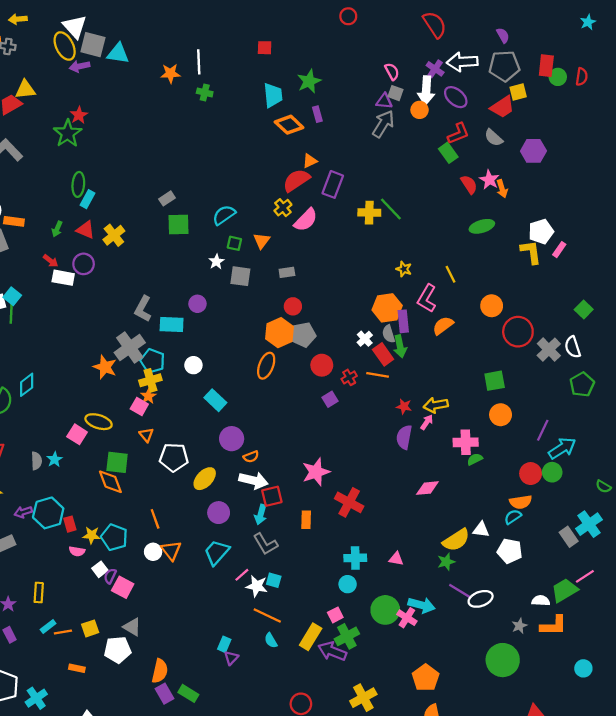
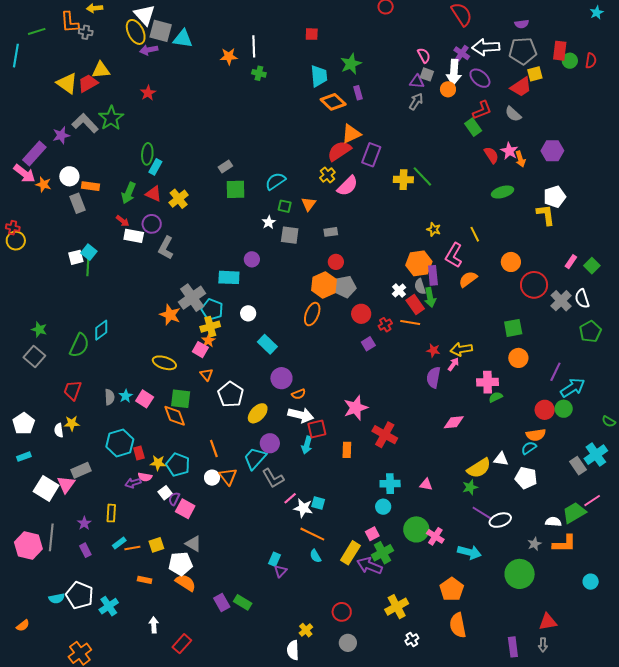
purple semicircle: (503, 35) -> (522, 24), turned 112
gray arrow: (383, 124) -> (416, 101), size x0.7
green star: (68, 133) -> (111, 118), moved
purple hexagon: (533, 151) -> (552, 151), moved
orange triangle: (310, 161) -> (351, 134), size x1.5
green arrow: (57, 229) -> (129, 193), size x1.5
pink rectangle: (559, 250) -> (571, 262), moved
gray L-shape: (143, 309) -> (166, 248), moved
pink square: (77, 434) -> (145, 399), moved
white pentagon: (174, 457) -> (231, 394), turned 30
purple arrow: (23, 512) -> (133, 483), moved
gray L-shape: (265, 544) -> (273, 478), moved
cyan trapezoid: (217, 552) -> (255, 458), moved
cyan arrow: (422, 605) -> (469, 552), moved
orange semicircle: (160, 671) -> (186, 583), moved, turned -70

